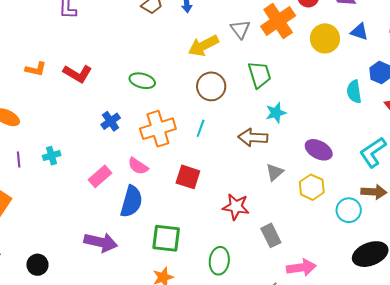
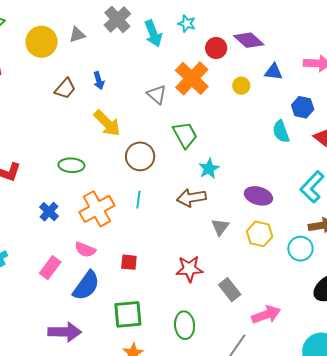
yellow circle: (325, 38) -> (241, 86), size x0.6
yellow arrow: (203, 46) -> (107, 123), moved, turned -96
red square: (188, 177) -> (129, 262), moved, size x0.7
blue semicircle: (131, 201) -> (86, 286), turned 32

